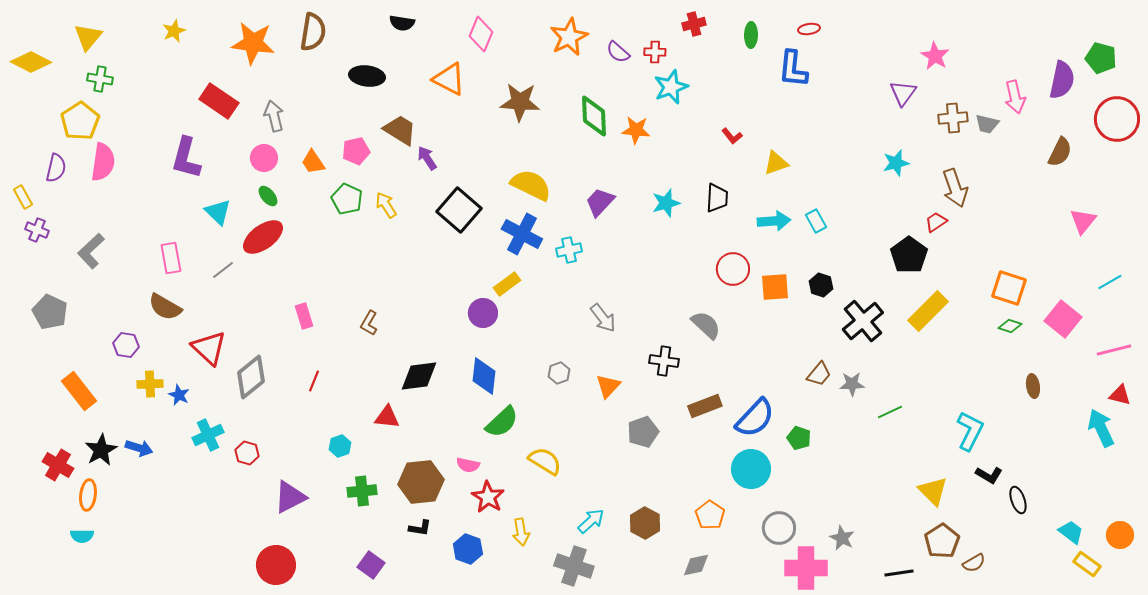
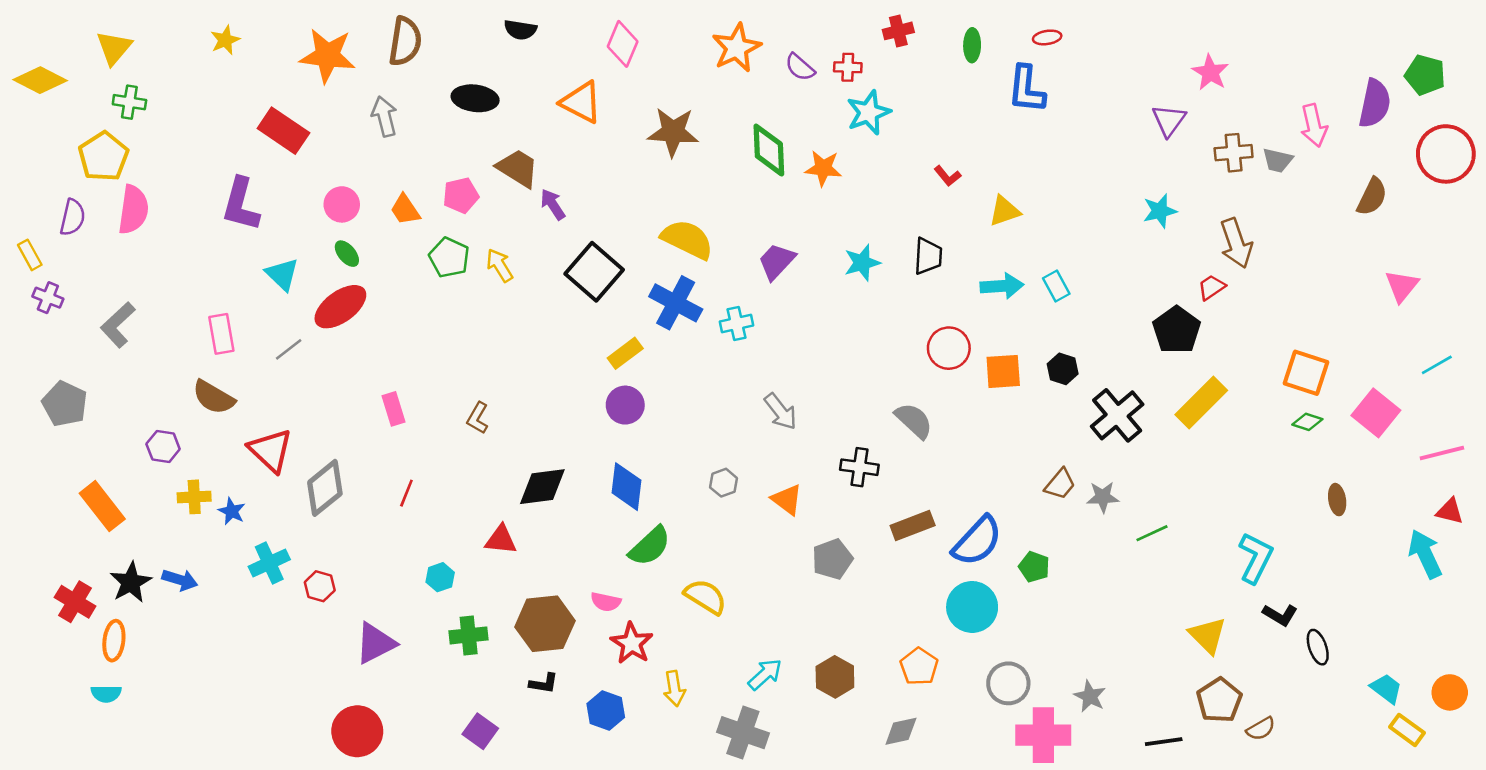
gray arrow: (274, 116) -> (384, 116), moved
yellow rectangle: (507, 284) -> (625, 353), moved
orange triangle: (608, 386) -> (787, 500), turned -36

